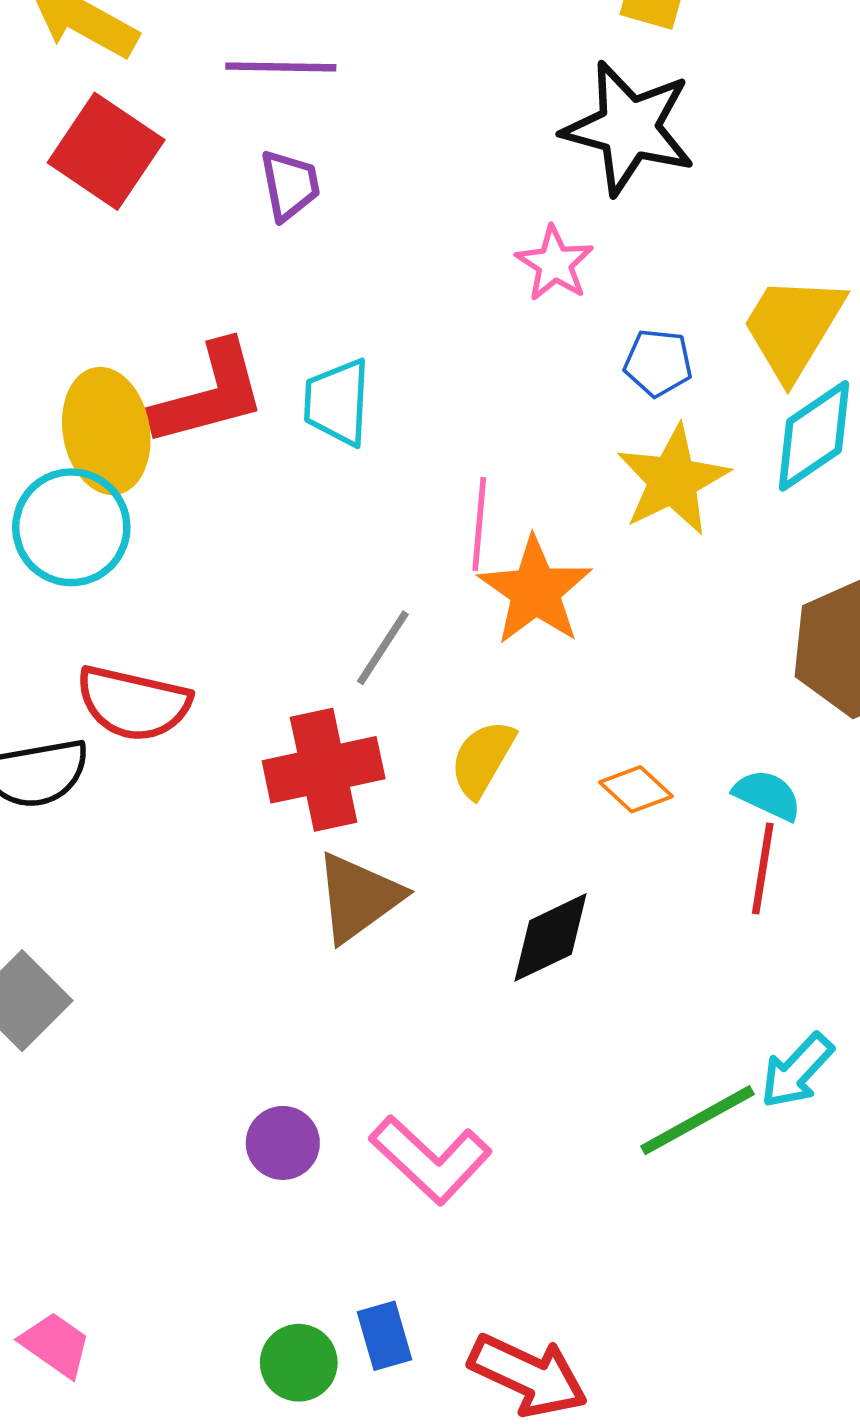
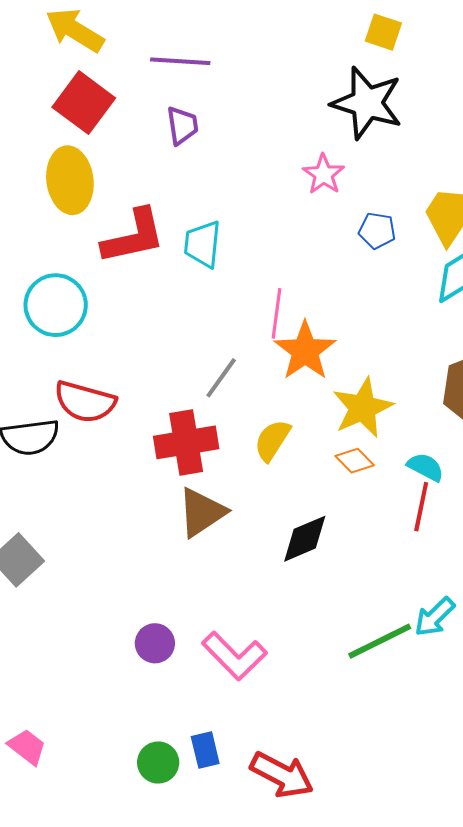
yellow ellipse: (106, 431) -> (70, 180), moved
yellow star: (673, 480) -> (363, 408), moved

